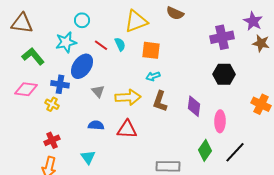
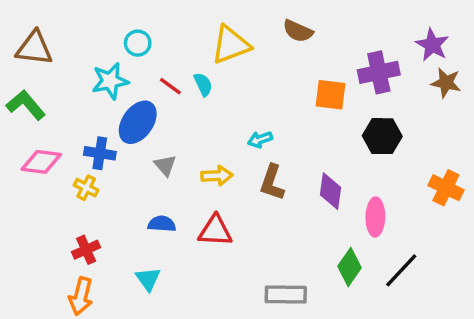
orange square: (151, 50) -> (331, 95), moved
green L-shape: (33, 56) -> (26, 105), moved
yellow arrow: (128, 97) -> (217, 176), size x0.7

